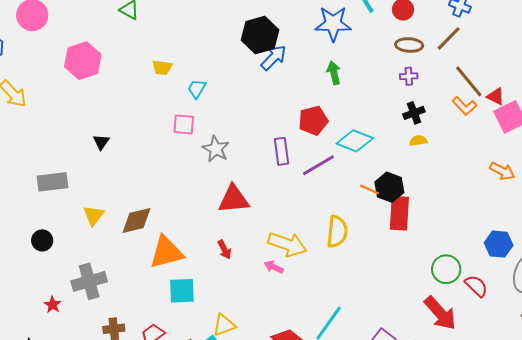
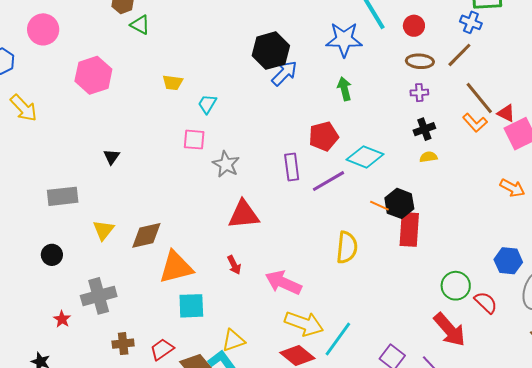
yellow arrow: (287, 244) -> (304, 324), moved
pink arrow: (274, 267) -> (283, 283), size x1.8

